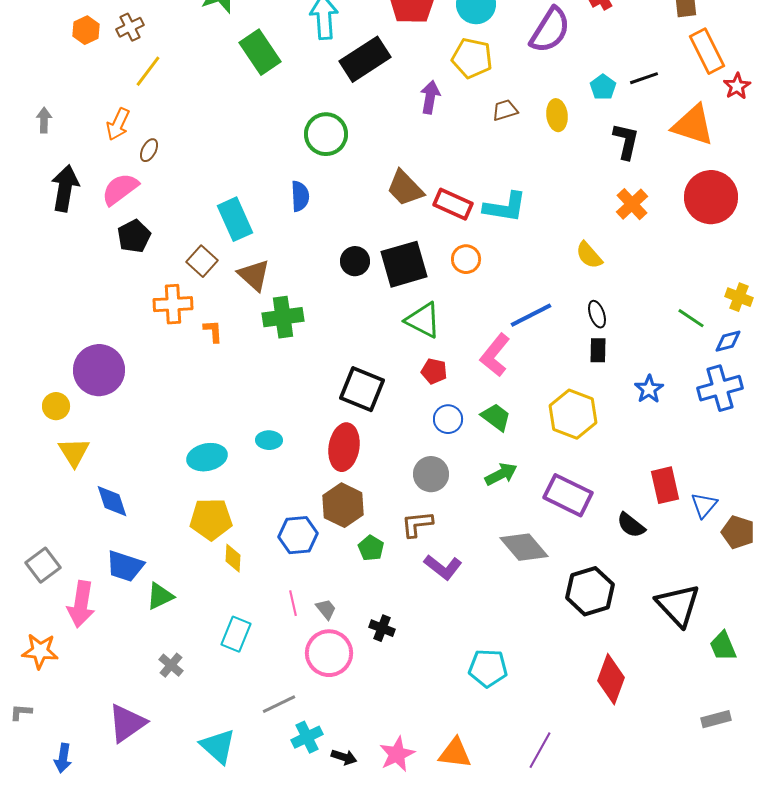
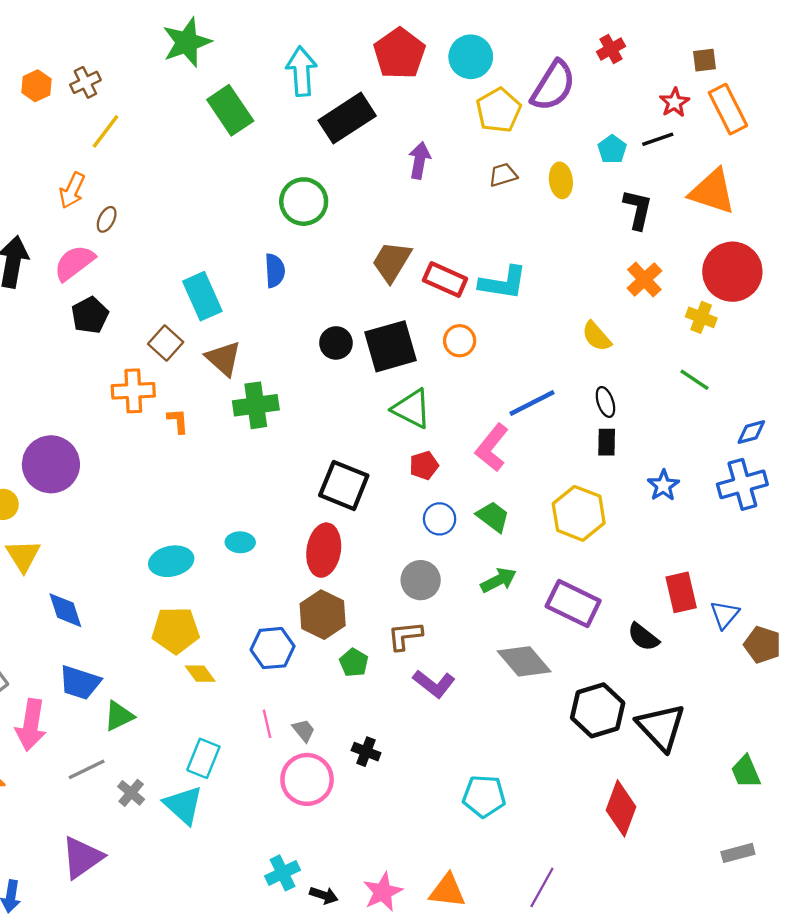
yellow pentagon: (472, 58) -> (499, 110), moved, turned 30
red star: (737, 86) -> (674, 102), moved
brown trapezoid: (405, 188) -> (392, 262), turned 75
yellow cross: (739, 297) -> (701, 317), moved
green line: (691, 318) -> (695, 380), moved
red pentagon: (434, 371) -> (424, 465), turned -30
yellow diamond: (233, 558) -> (200, 674), turned -40
black triangle: (678, 605) -> (661, 727), moved
gray line: (279, 704) -> (87, 769), moved
cyan triangle: (218, 746) -> (183, 805), moved

